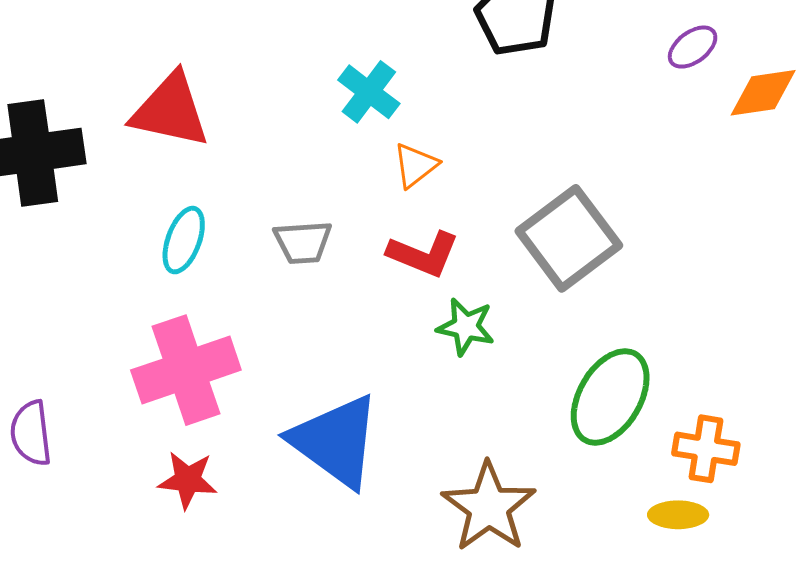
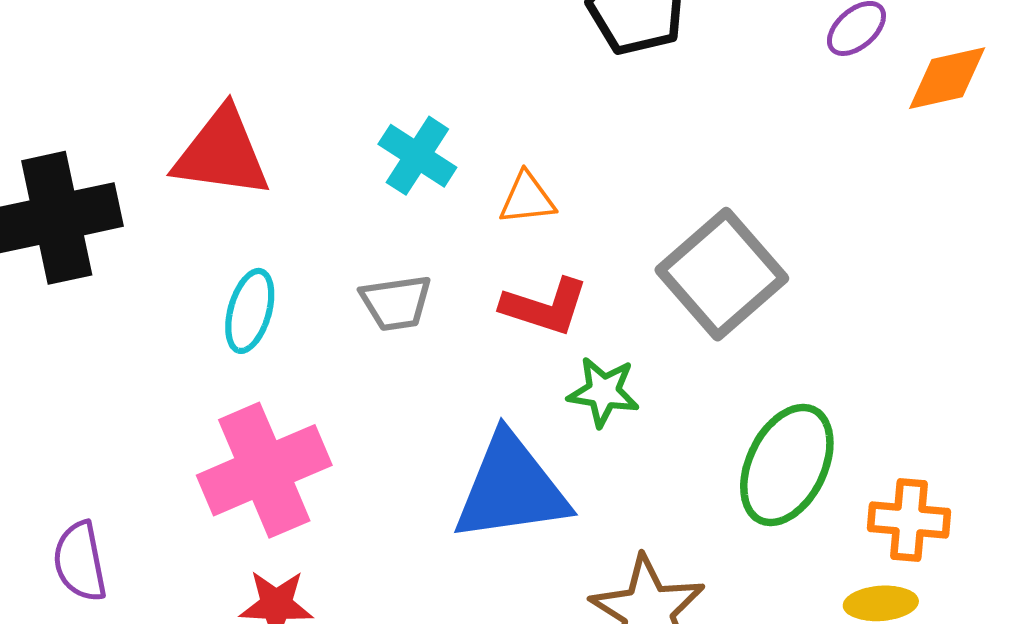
cyan cross: (369, 92) -> (417, 156), moved
orange triangle: (415, 165) -> (527, 198), turned 36
blue triangle: (335, 441) -> (511, 488), moved, turned -40

